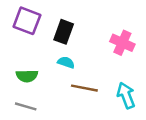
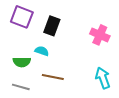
cyan semicircle: (66, 62) -> (42, 51), moved
brown line: (84, 88) -> (53, 77), moved

